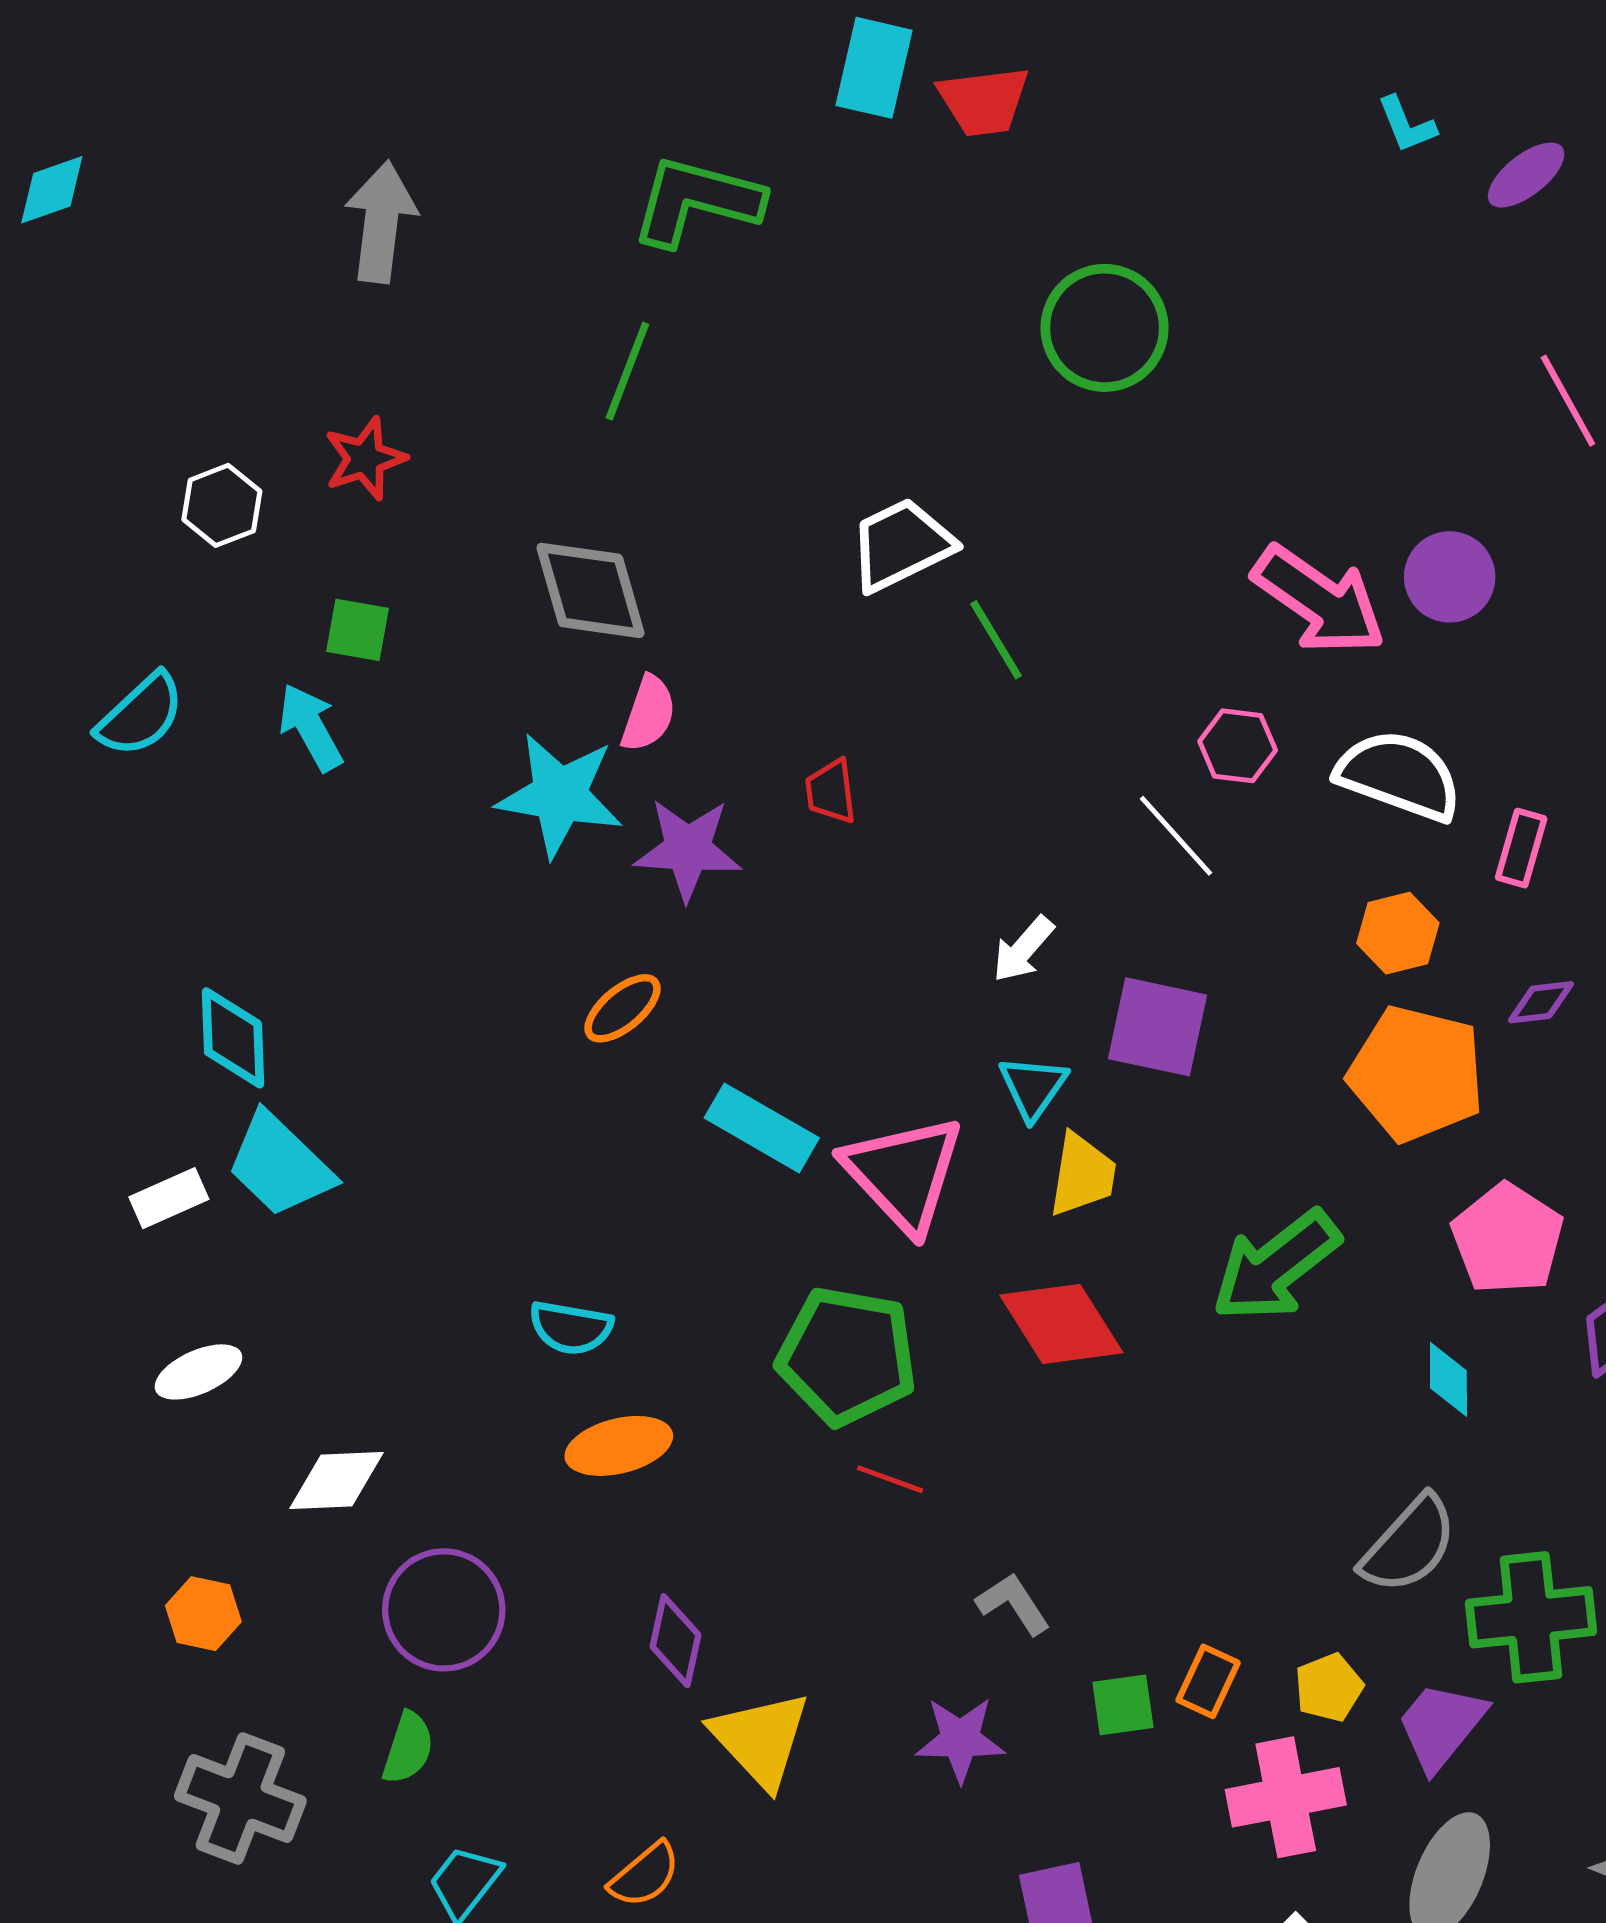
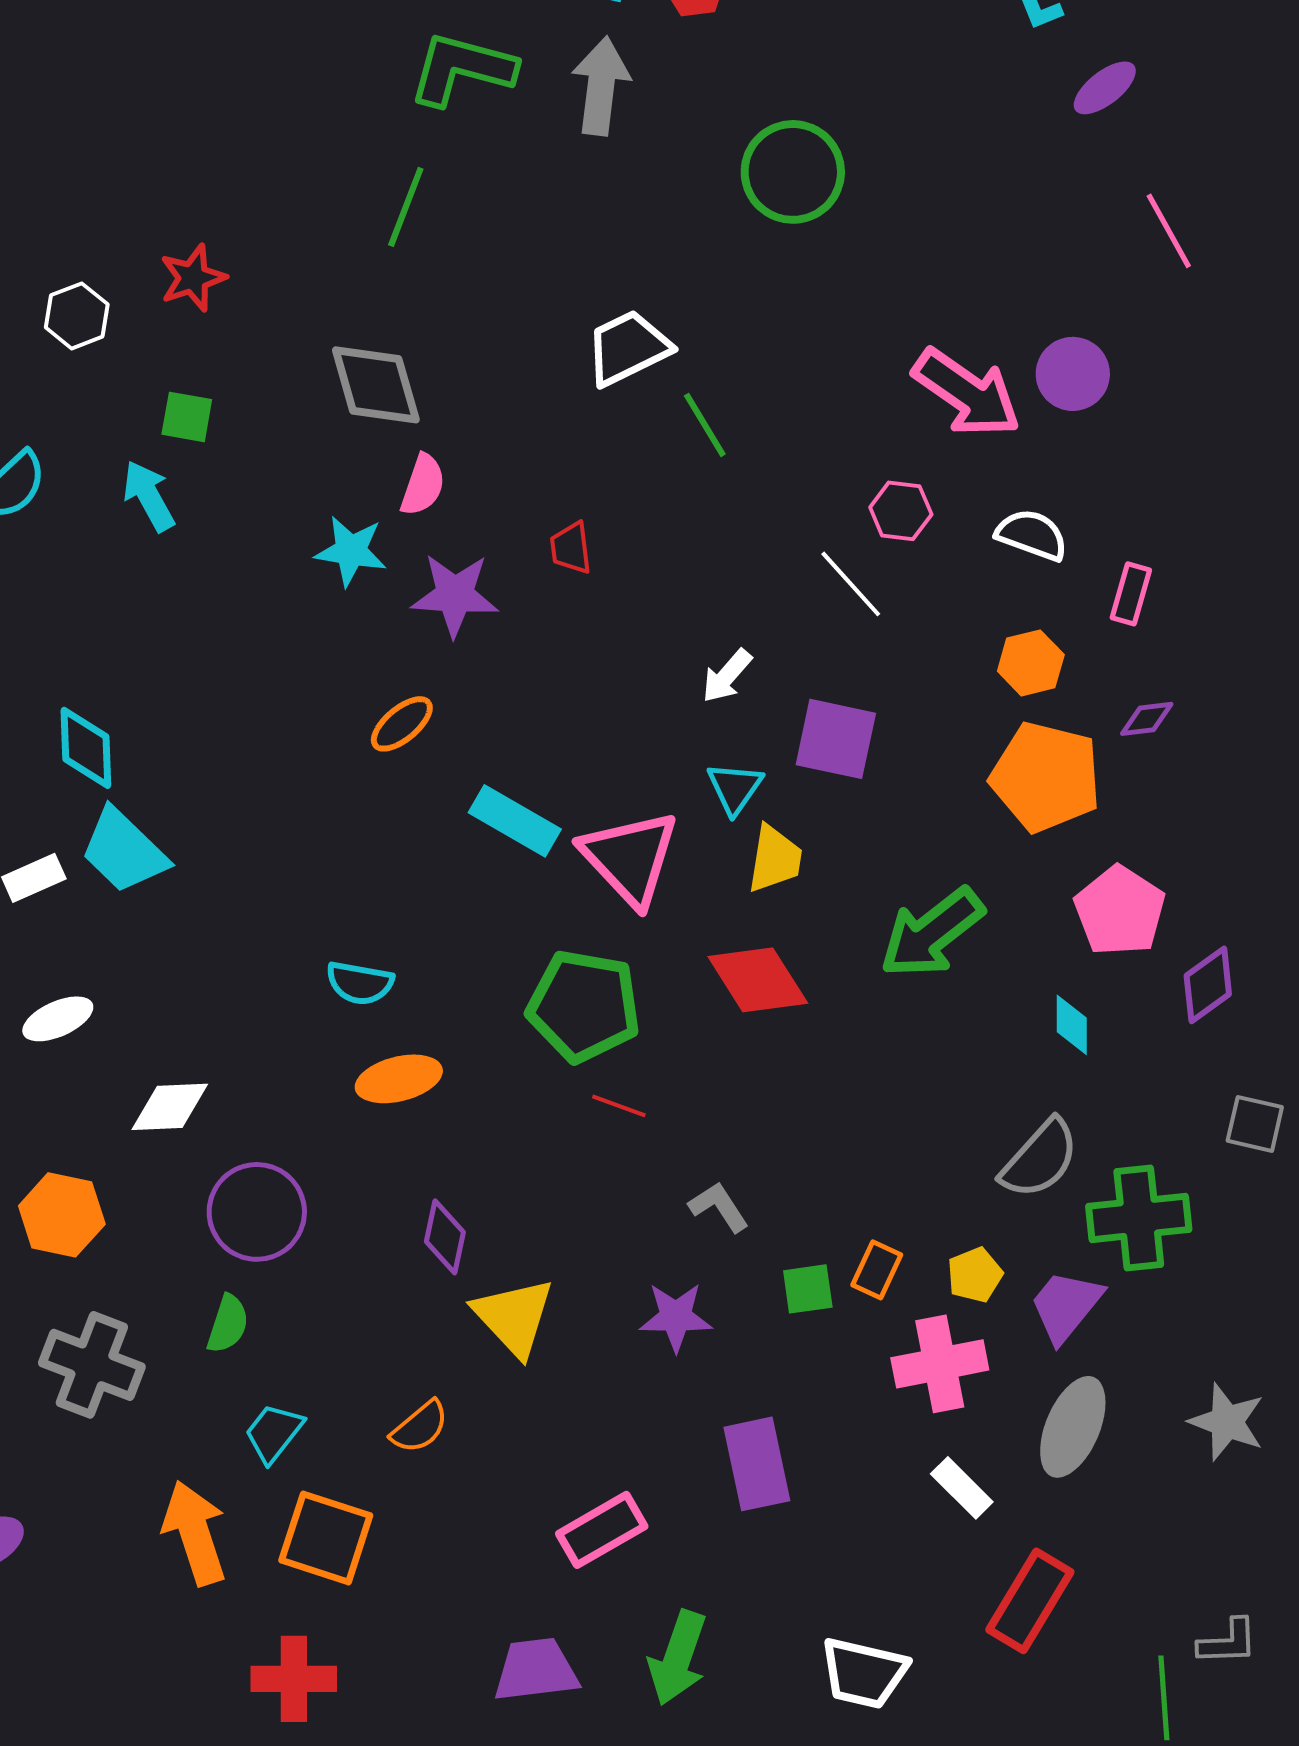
purple ellipse: (1526, 175) -> (1105, 88), moved
gray arrow: (381, 222) -> (601, 86), moved
white semicircle: (1399, 775) -> (1032, 535), size x0.7
cyan star: (560, 795) -> (351, 551), size x0.7
orange hexagon: (203, 1614) -> (62, 1215), size x1.4

